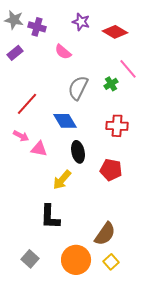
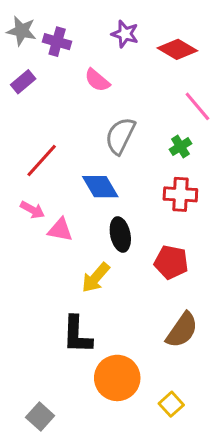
green cross: (111, 84) -> (180, 147), moved
brown semicircle: (105, 234) -> (182, 330), moved
gray square: (30, 259) -> (40, 417), moved
orange circle: (76, 260) -> (117, 378), moved

